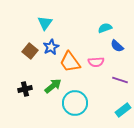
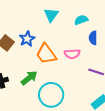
cyan triangle: (45, 23) -> (51, 15), moved
blue semicircle: (117, 46) -> (93, 38), turned 48

